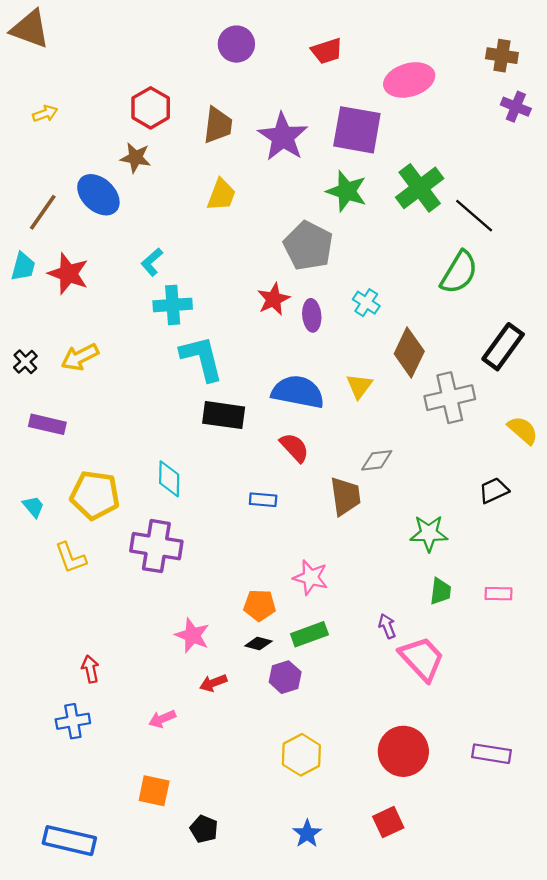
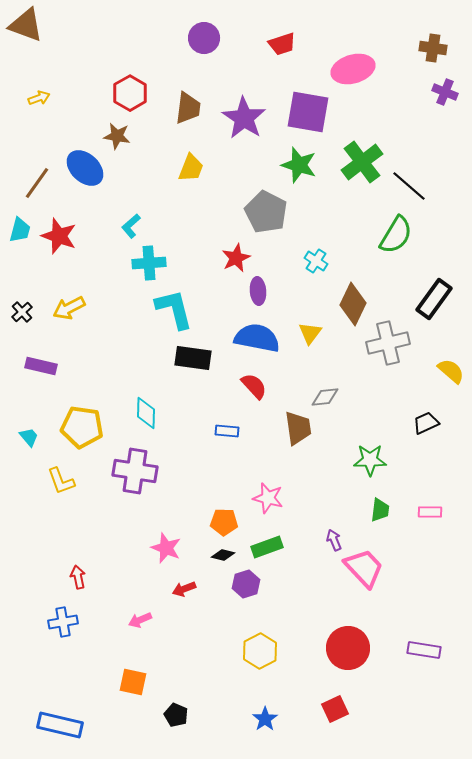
purple ellipse: (312, 315) -> (258, 291), moved

